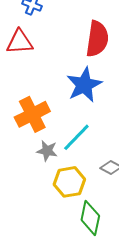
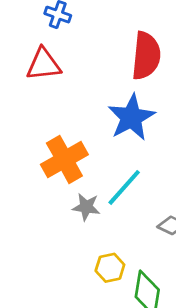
yellow hexagon: (69, 182) -> (110, 268), moved, size x0.7

